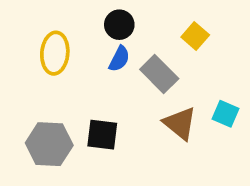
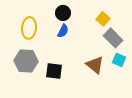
gray rectangle: (159, 74) -> (113, 38), moved
gray hexagon: (49, 144) -> (26, 61), moved

